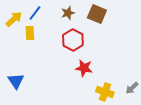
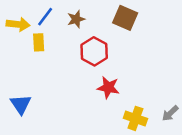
brown star: (68, 13) -> (76, 19), moved
yellow arrow: (14, 19) -> (18, 24), turned 48

